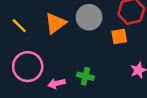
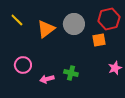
yellow line: (19, 26) -> (17, 20), moved
pink circle: (28, 67) -> (23, 65), size x0.7

